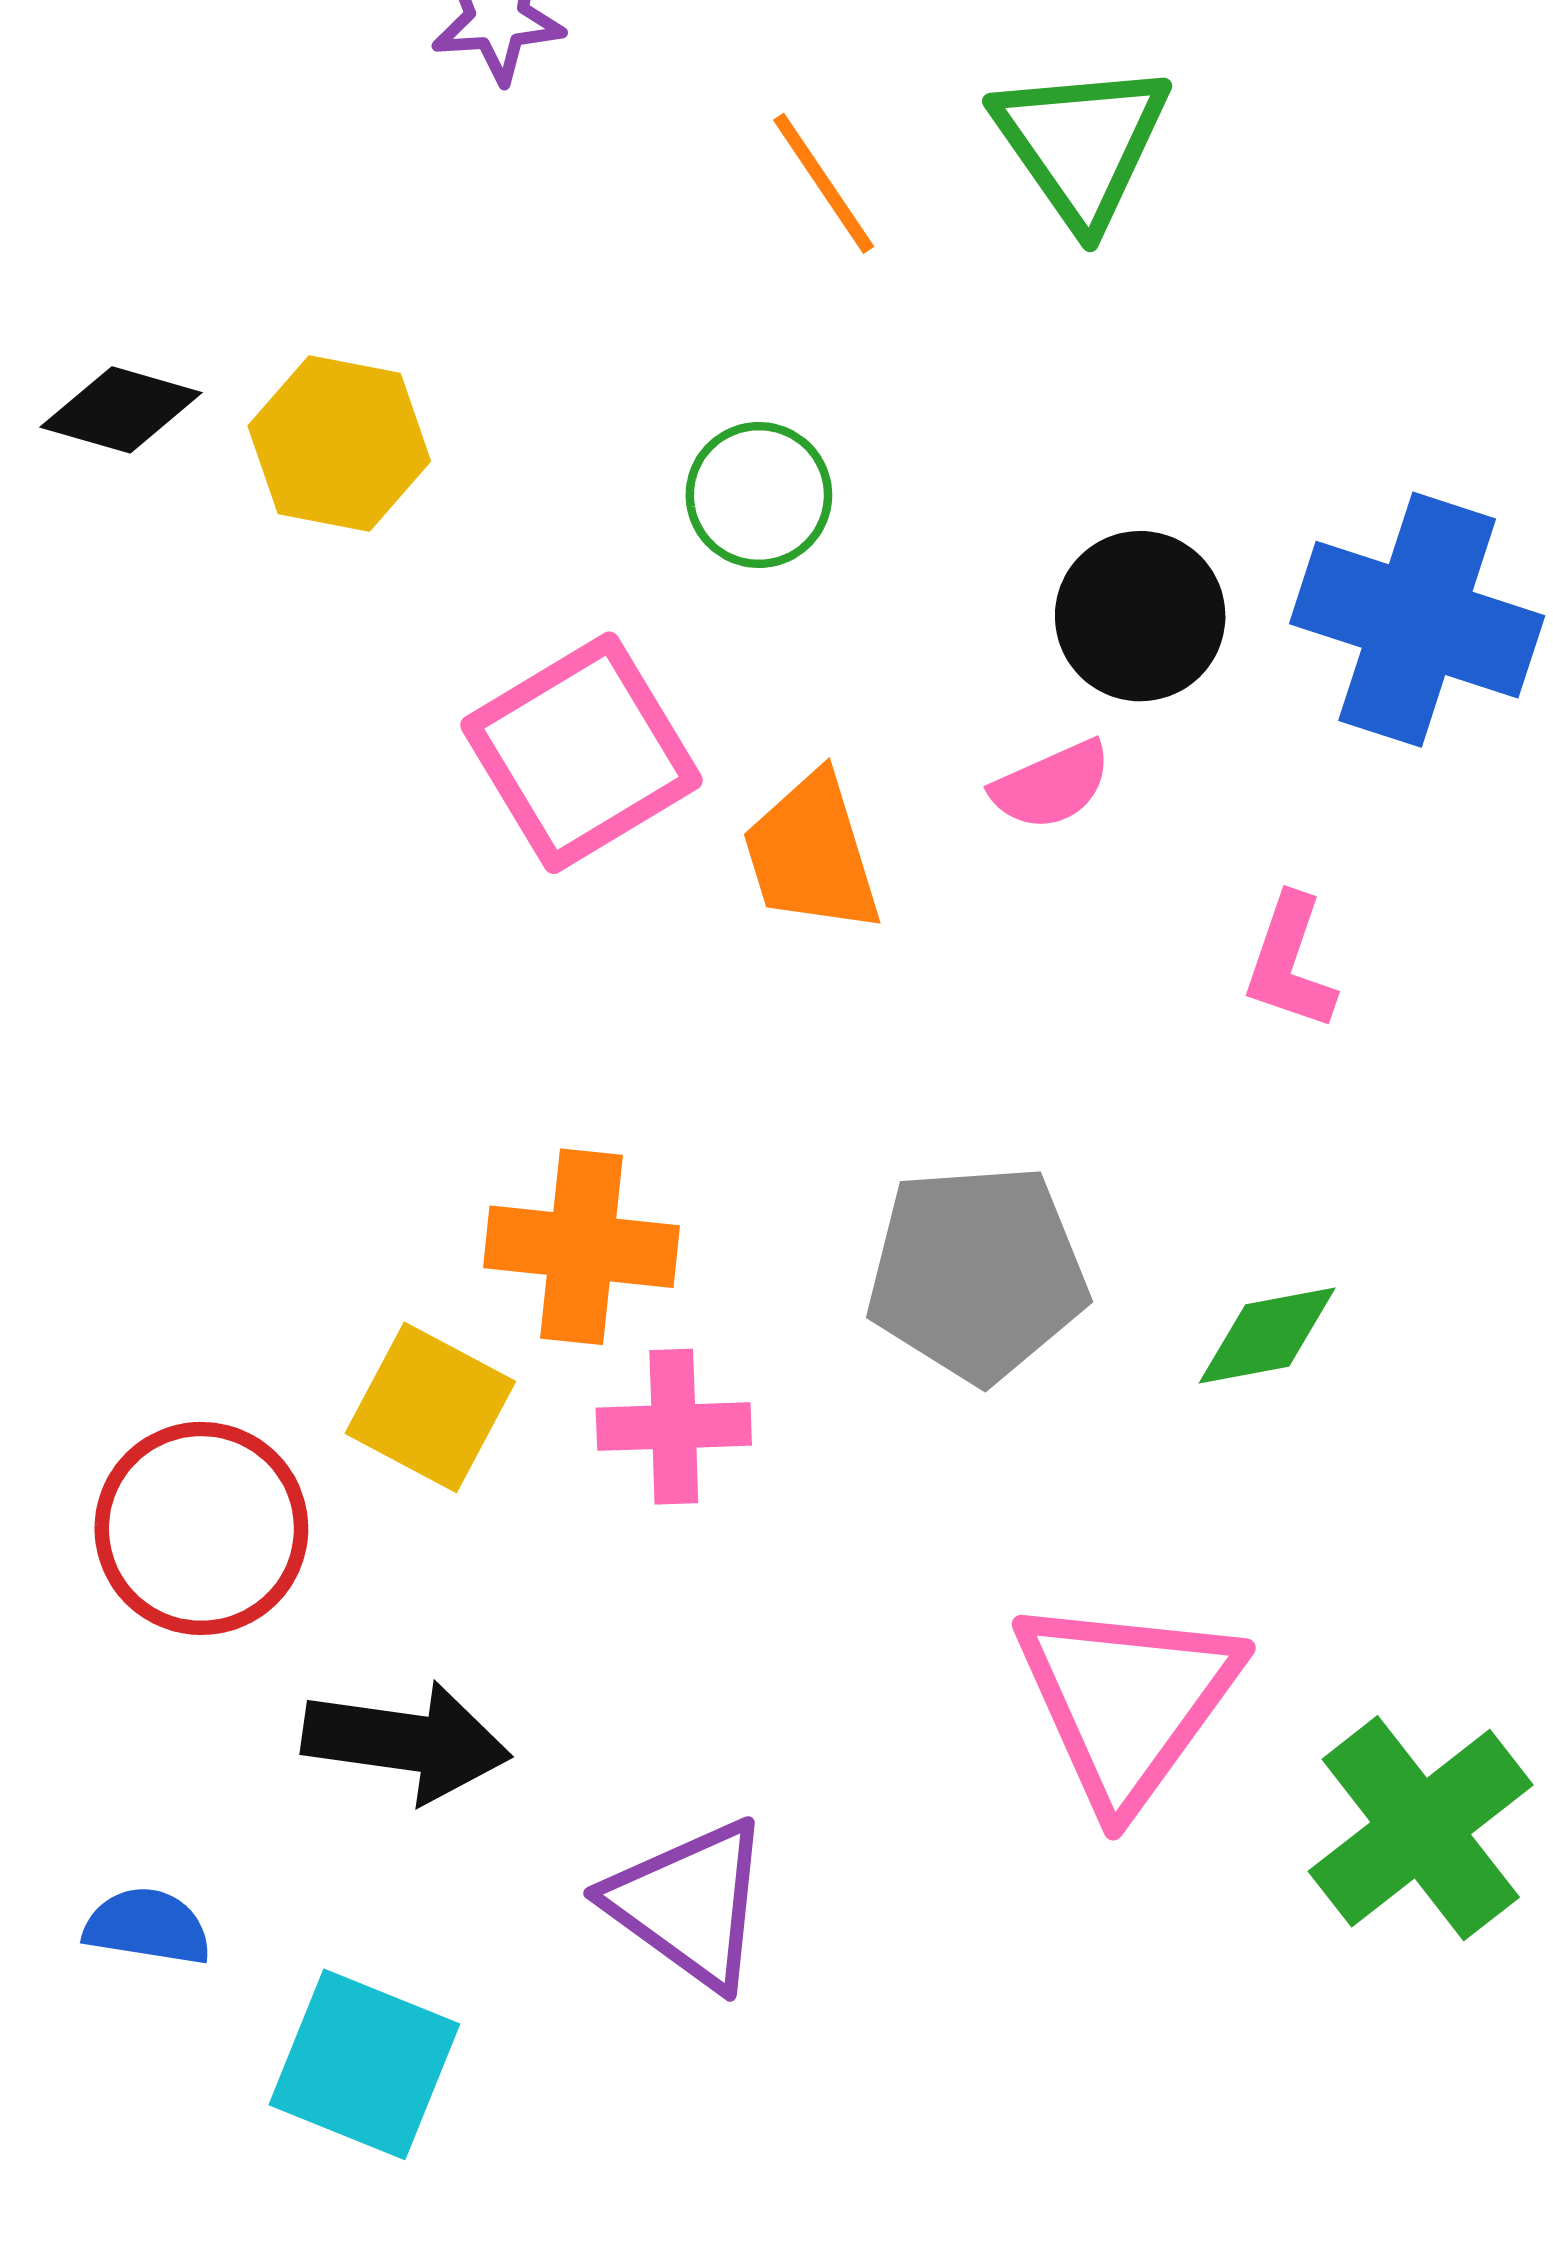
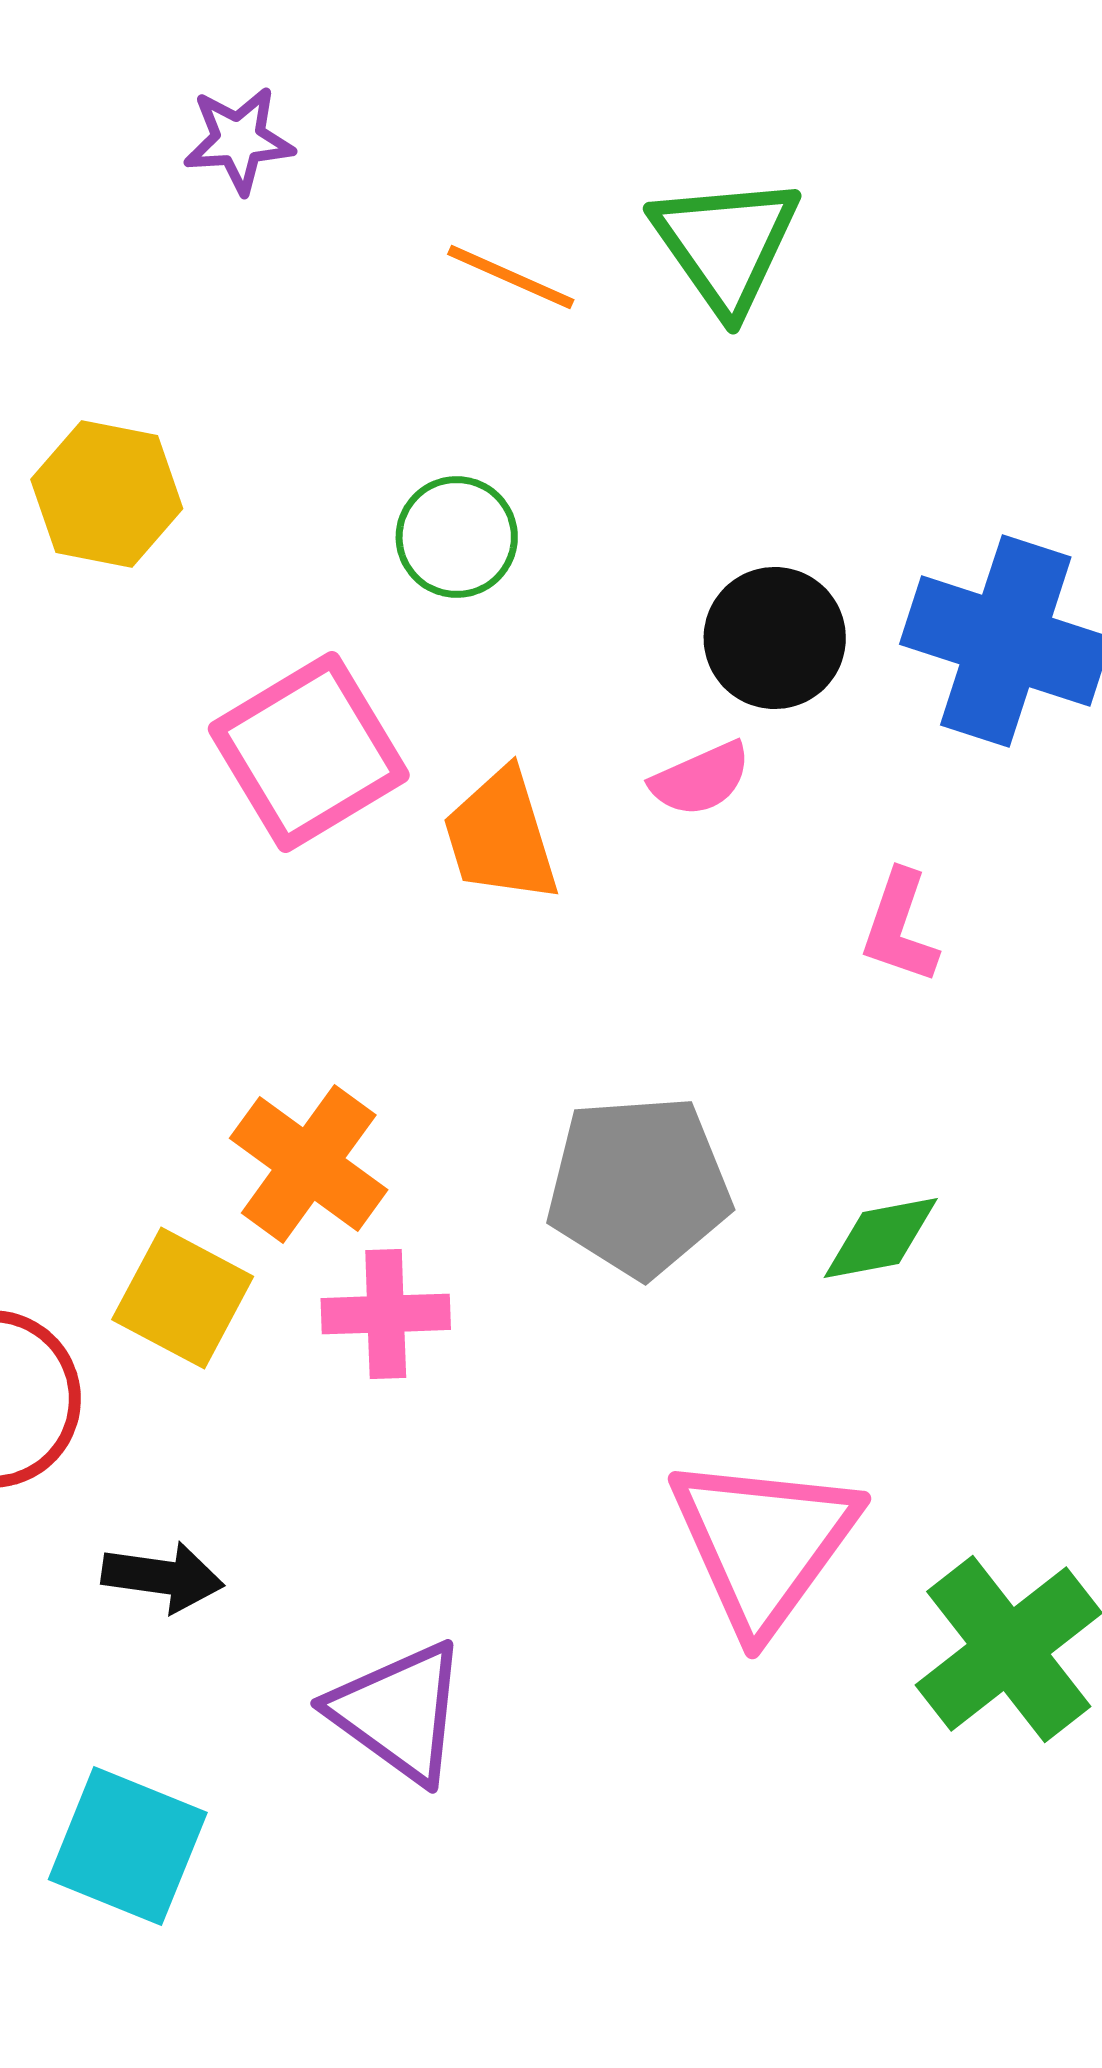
orange line: (824, 183) -> (511, 277), turned -32
orange cross: (581, 1247) -> (309, 1164), turned 30
black arrow: (406, 1742) -> (163, 1577), size x0.7

